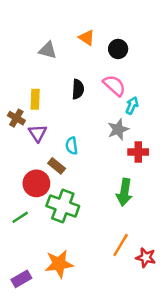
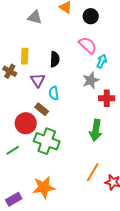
black semicircle: (78, 89) -> (55, 59), moved
purple triangle: (38, 133) -> (38, 80), moved

